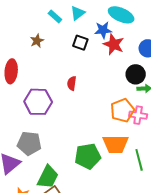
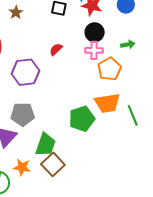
black circle: (136, 74) -> (95, 32), moved
red semicircle: (72, 83) -> (56, 49), turned 48
pink cross: (138, 115) -> (94, 50), moved

